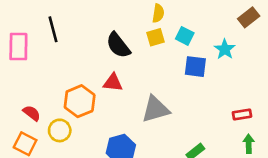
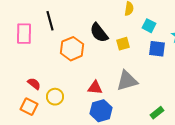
yellow square: (155, 37) -> (123, 44), moved
red triangle: (113, 83) -> (95, 88), moved
orange hexagon: (80, 101) -> (72, 49), moved

